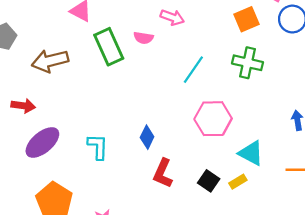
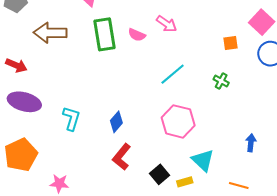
orange square: (246, 19) -> (230, 43), size x0.7
green cross: (247, 63) -> (221, 81), size x0.6
purple ellipse: (42, 142) -> (24, 102), turned 40

